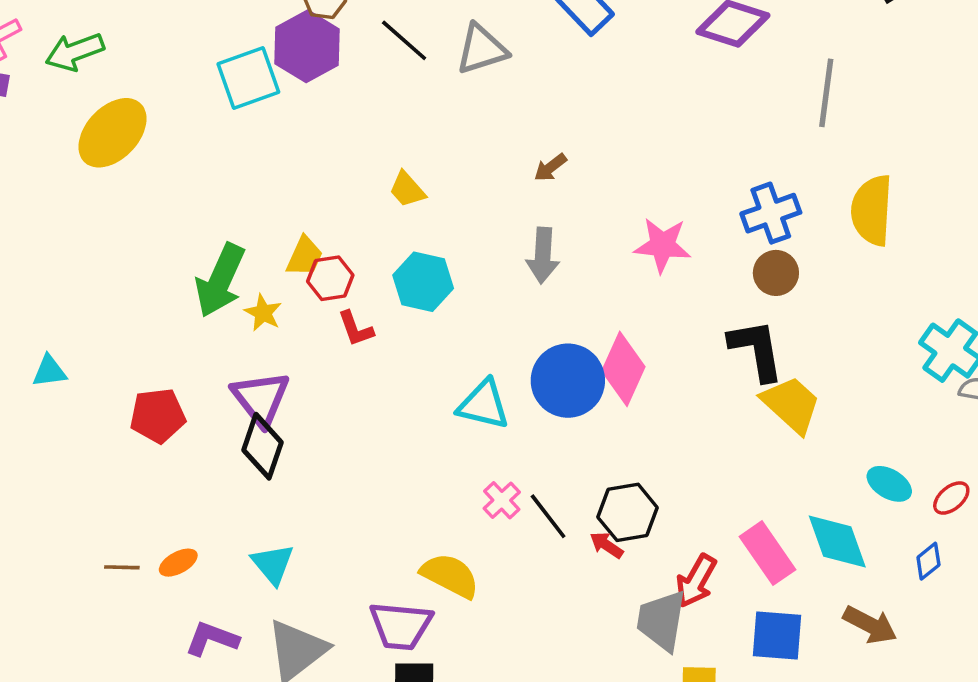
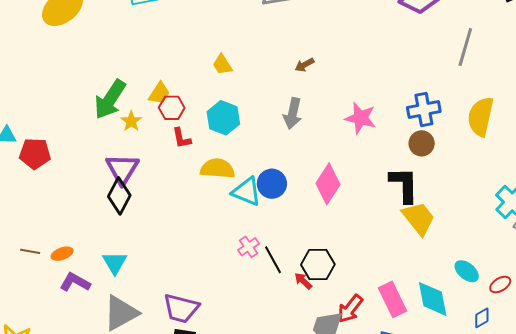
blue circle: (568, 381) -> (272, 184), moved, size x0.7
red pentagon: (158, 416) -> (35, 154), moved
yellow semicircle: (450, 576) -> (217, 169), moved, turned -32
purple L-shape: (212, 639) -> (75, 282), moved

